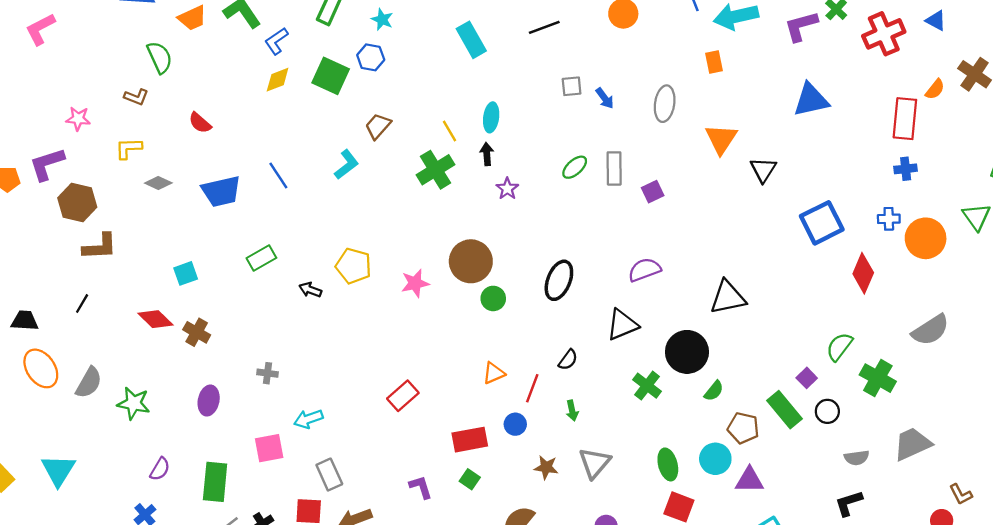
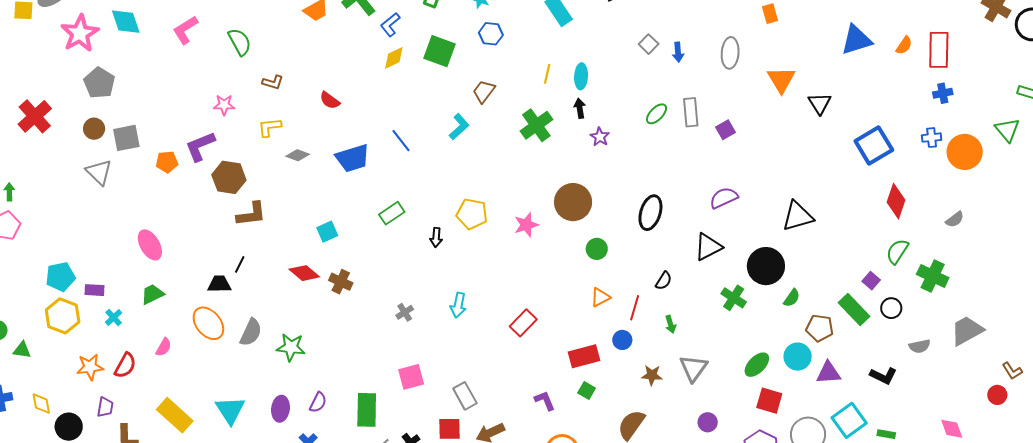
green semicircle: (160, 57) -> (240, 42), moved
blue hexagon: (371, 57) -> (491, 34), moved
gray square: (572, 86) -> (649, 44), turned -36
orange semicircle: (935, 89) -> (904, 45), moved
blue arrow: (605, 98) -> (678, 52), turned 36
yellow line: (449, 131) -> (547, 74), moved, turned 48
red diamond: (863, 273) -> (896, 201), moved
black arrow: (310, 290) -> (436, 237), turned -102
green circle: (493, 298) -> (597, 249), moved
black trapezoid: (25, 321) -> (219, 284), moved
gray semicircle: (930, 330) -> (955, 219), moved, size x0.6
gray cross: (268, 373) -> (405, 312), turned -36
purple ellipse: (209, 401) -> (281, 409), moved
cyan arrow: (308, 419) -> (458, 305), moved, turned -55
green ellipse: (668, 464) -> (757, 365), turned 64
black L-shape: (849, 503) -> (883, 376), moved, turned -132

